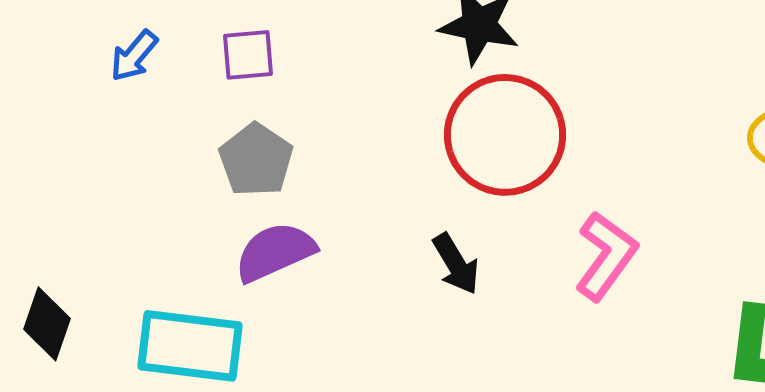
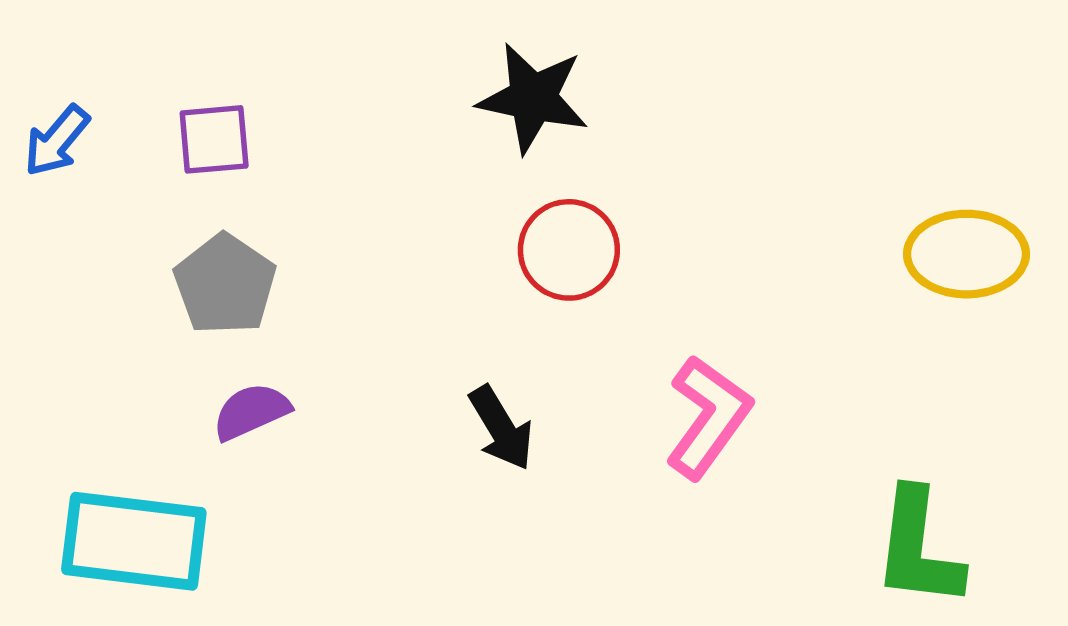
red circle: (505, 135) -> (569, 250), size x0.6
purple semicircle: (275, 252) -> (251, 411), size x0.7

